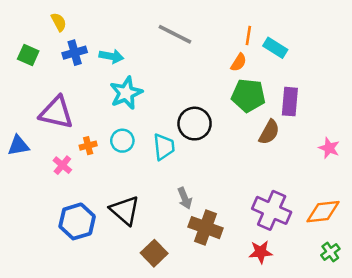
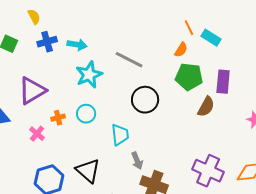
gray line: (175, 34) -> (129, 60), moved
orange line: (248, 35) -> (189, 28), turned -35
purple triangle: (56, 113) -> (32, 91), turned -44
cyan trapezoid: (164, 147) -> (120, 135), moved

